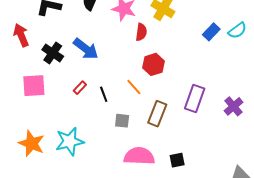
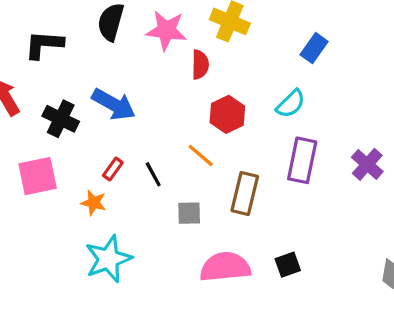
cyan semicircle: (237, 30) -> (291, 104), moved
orange star: (32, 143) -> (94, 203), moved, size x0.6

